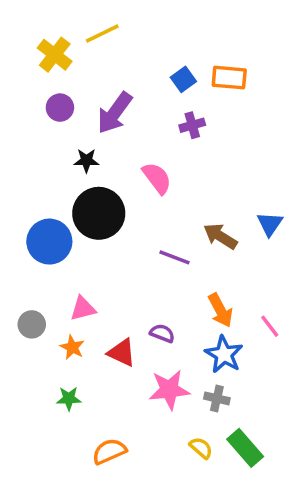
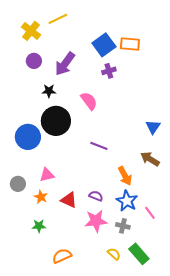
blue square: (183, 79) -> (104, 45), size x1.6
brown arrow: (220, 236) -> (150, 159), moved
pink line: (270, 326) -> (150, 213), moved
purple semicircle: (162, 333) -> (96, 196), moved

